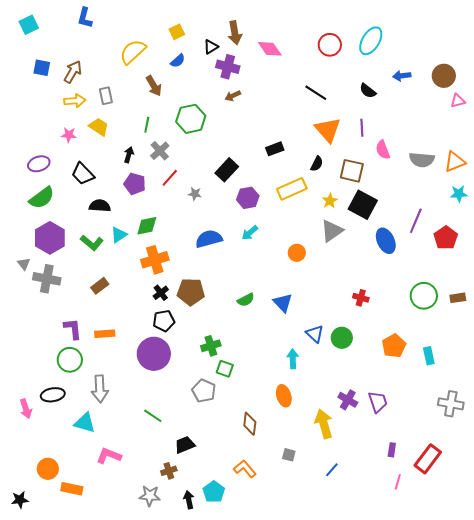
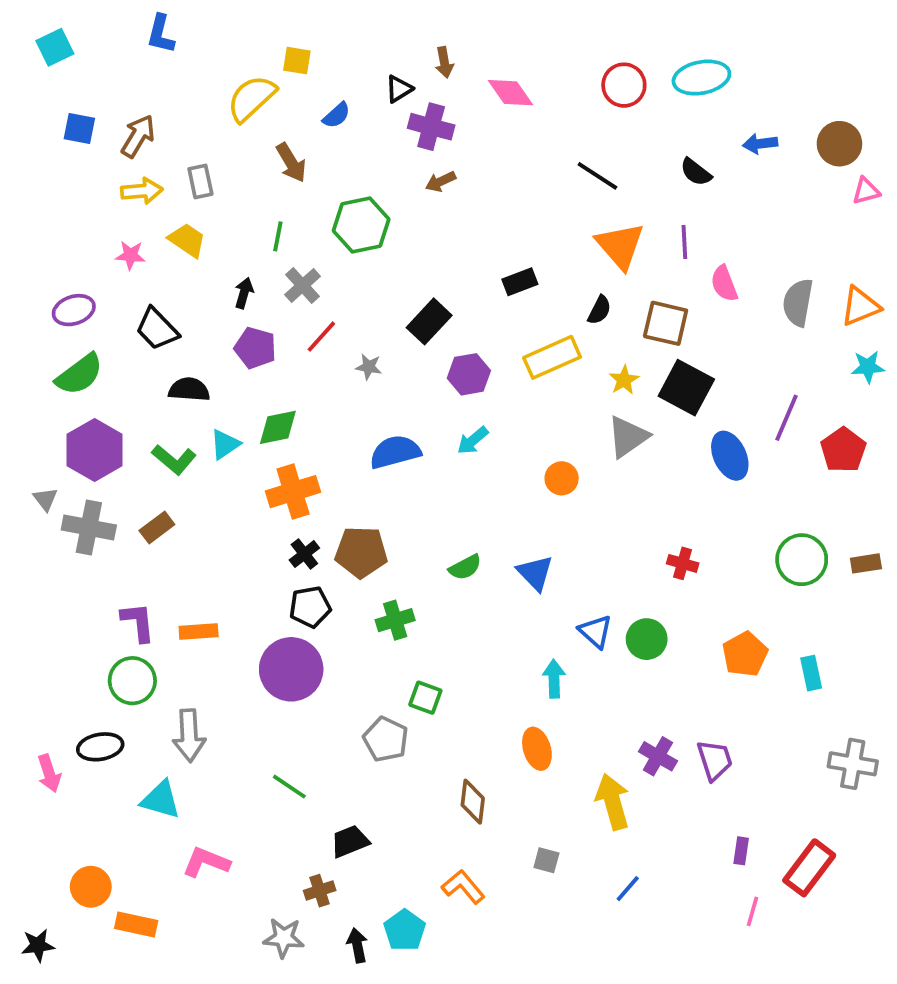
yellow square: (177, 32) -> (297, 61), moved, turned 35
brown arrow: (235, 33) -> (444, 62), size x0.7
cyan ellipse: (371, 41) -> (701, 78), turned 48
gray semicircle: (422, 160) -> (798, 303), turned 95
brown rectangle: (100, 286) -> (157, 528), moved
green cross: (211, 346) -> (395, 620), moved

